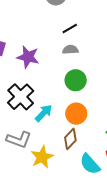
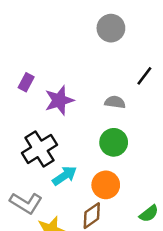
black line: (70, 28) -> (144, 76), moved, turned -35
purple star: (28, 57) -> (59, 100), turned 30

